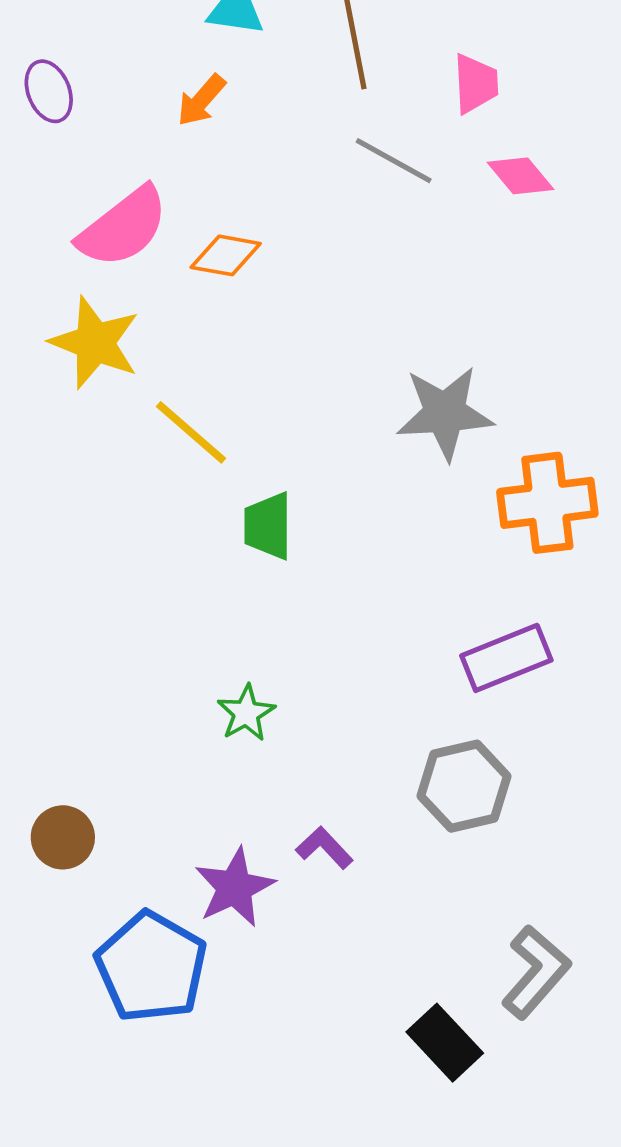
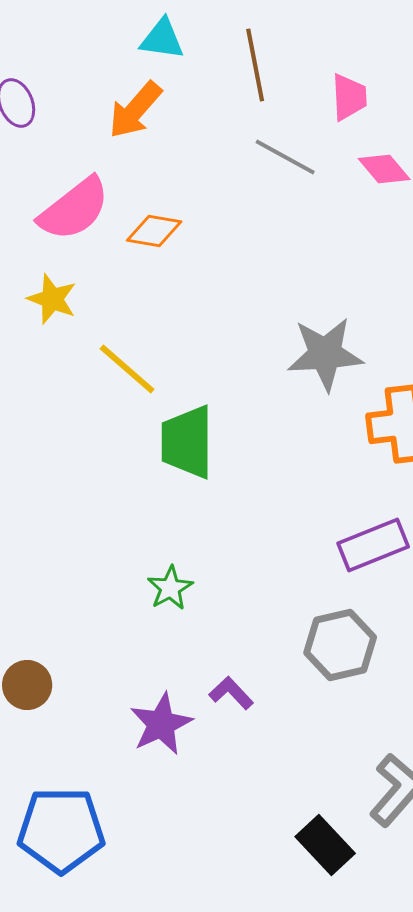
orange arrow: (201, 100) -> (135, 110), size x1.4
yellow star: (95, 343) -> (52, 299), size x0.7
green trapezoid: (268, 526) -> (187, 442), size x1.4
blue pentagon: (151, 967) -> (61, 830), moved, turned -30

